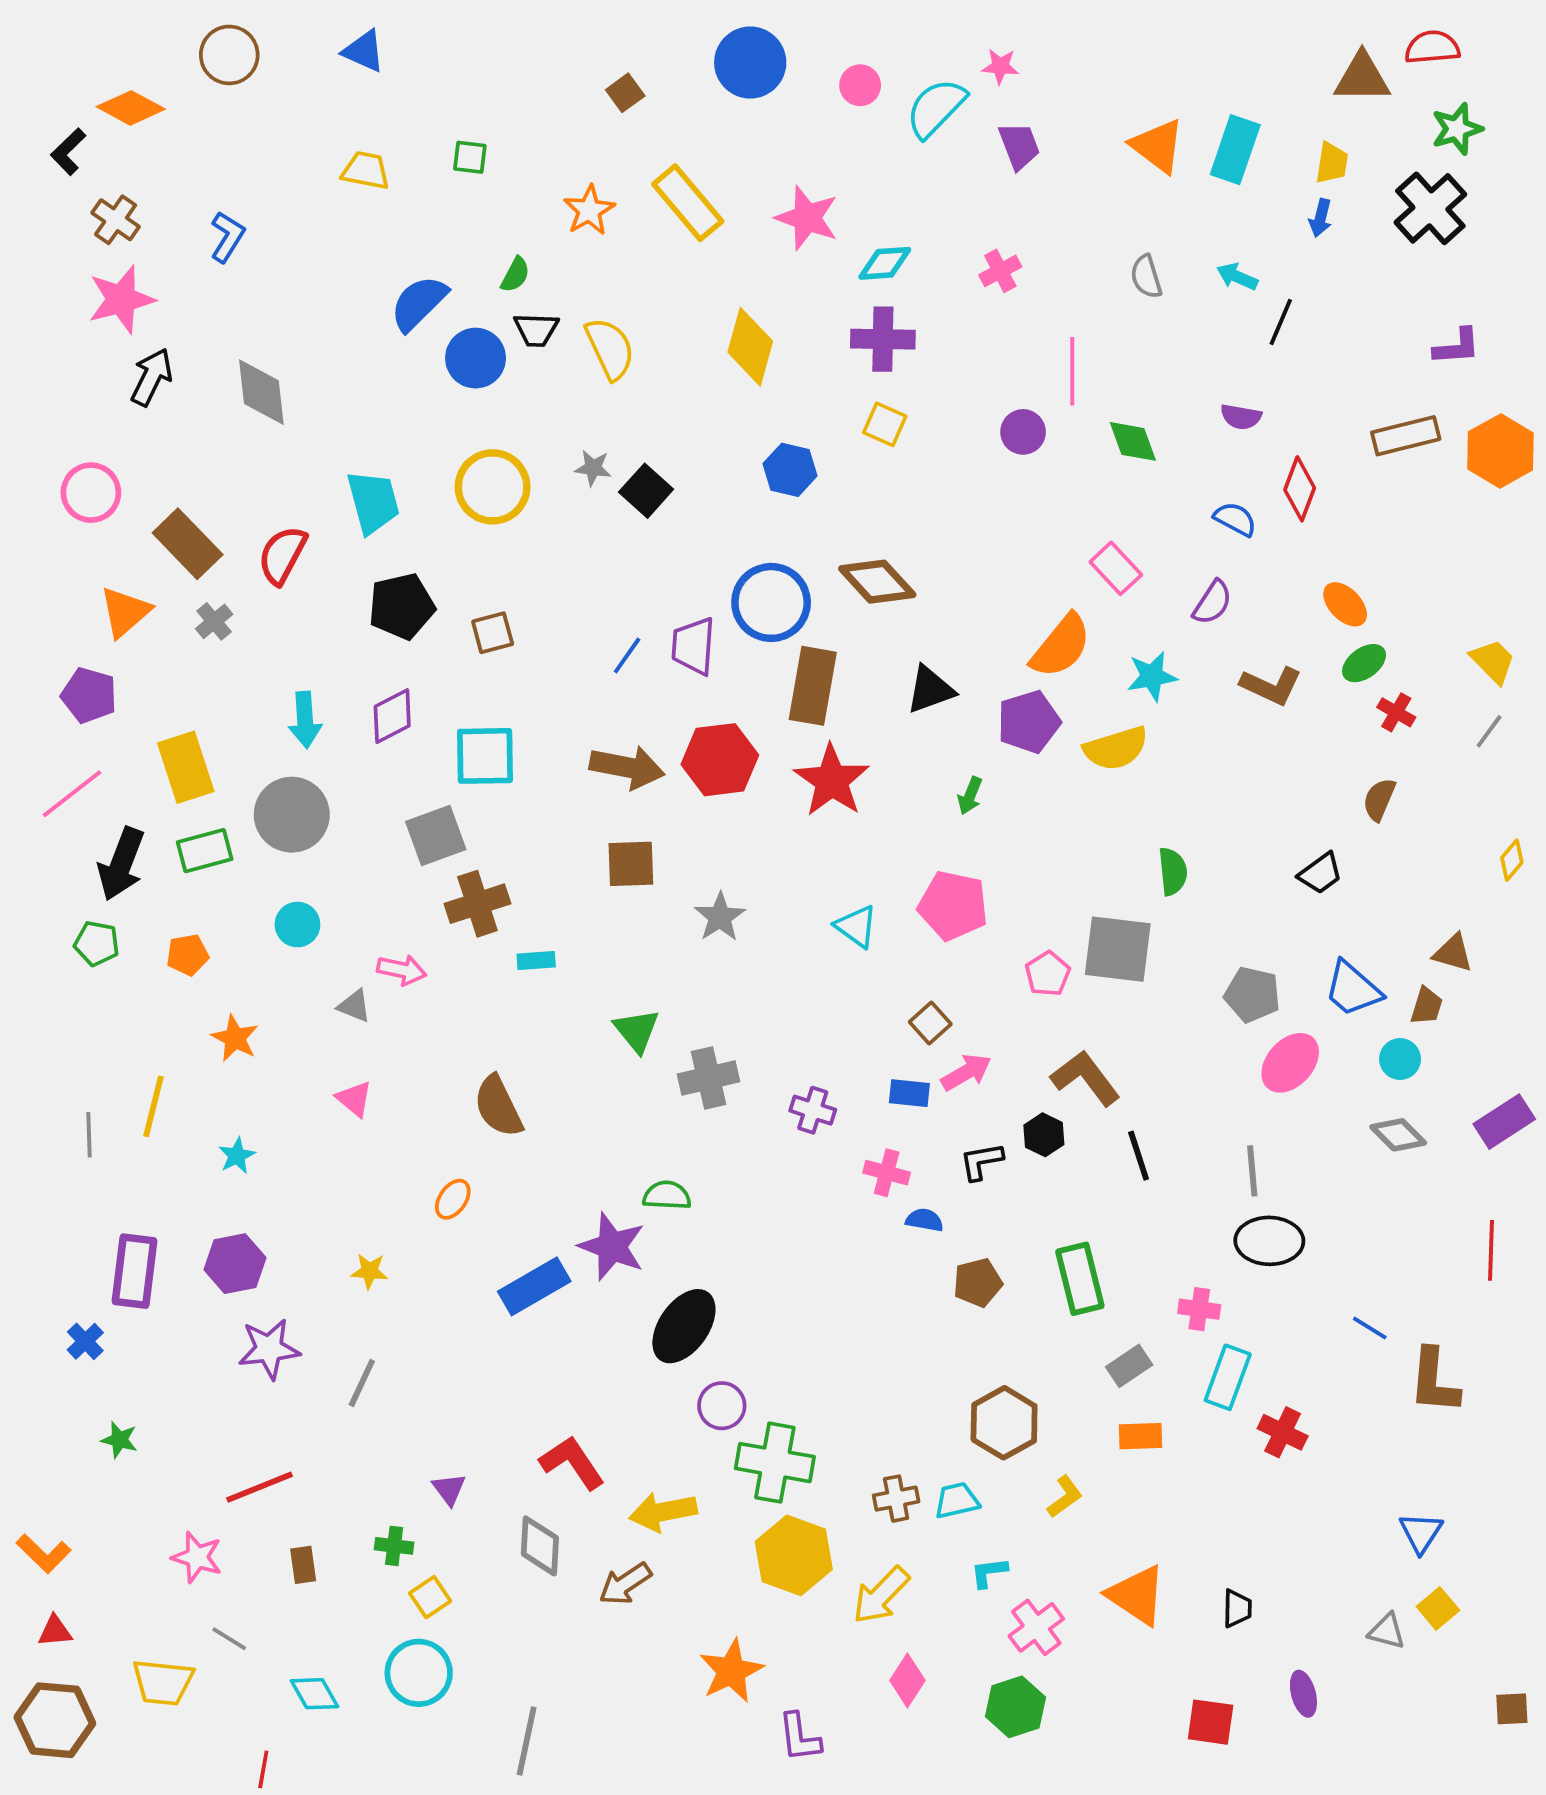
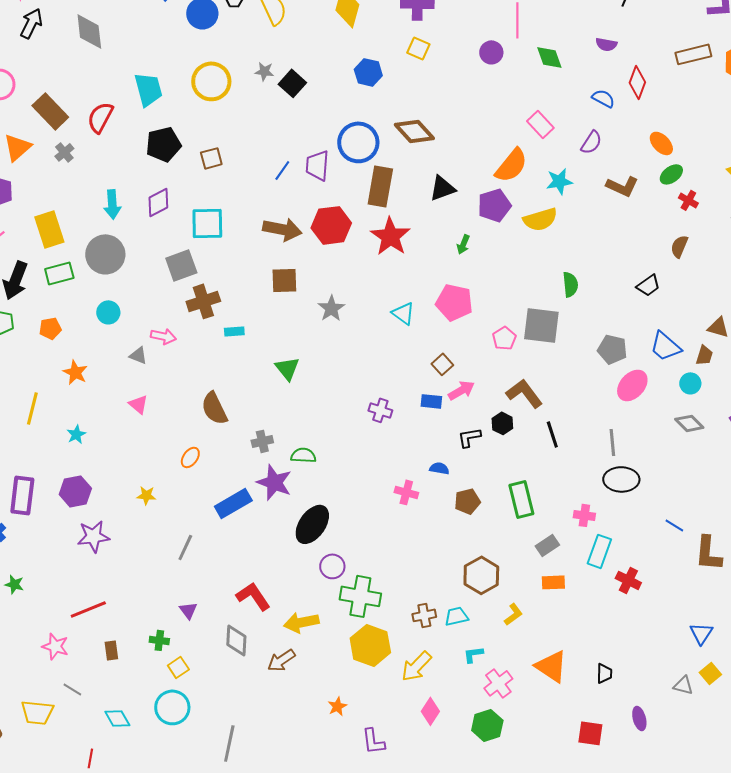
gray cross: (709, 1078) -> (262, 441), moved, size x0.7
pink cross: (887, 1173) -> (406, 492), moved
gray line: (362, 1383) -> (185, 547), moved
orange star: (731, 1671) -> (337, 706), size x0.6

